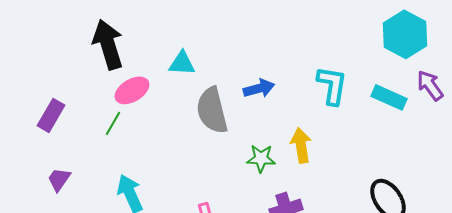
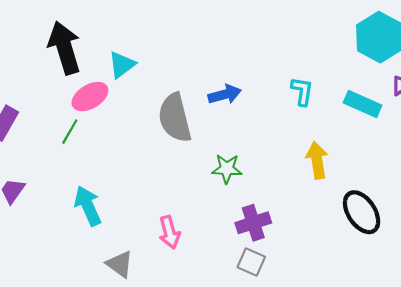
cyan triangle: (182, 63) -> (122, 65), moved, turned -40
cyan L-shape: (332, 85) -> (302, 91), size x0.7
yellow arrow: (301, 145) -> (317, 160), moved

